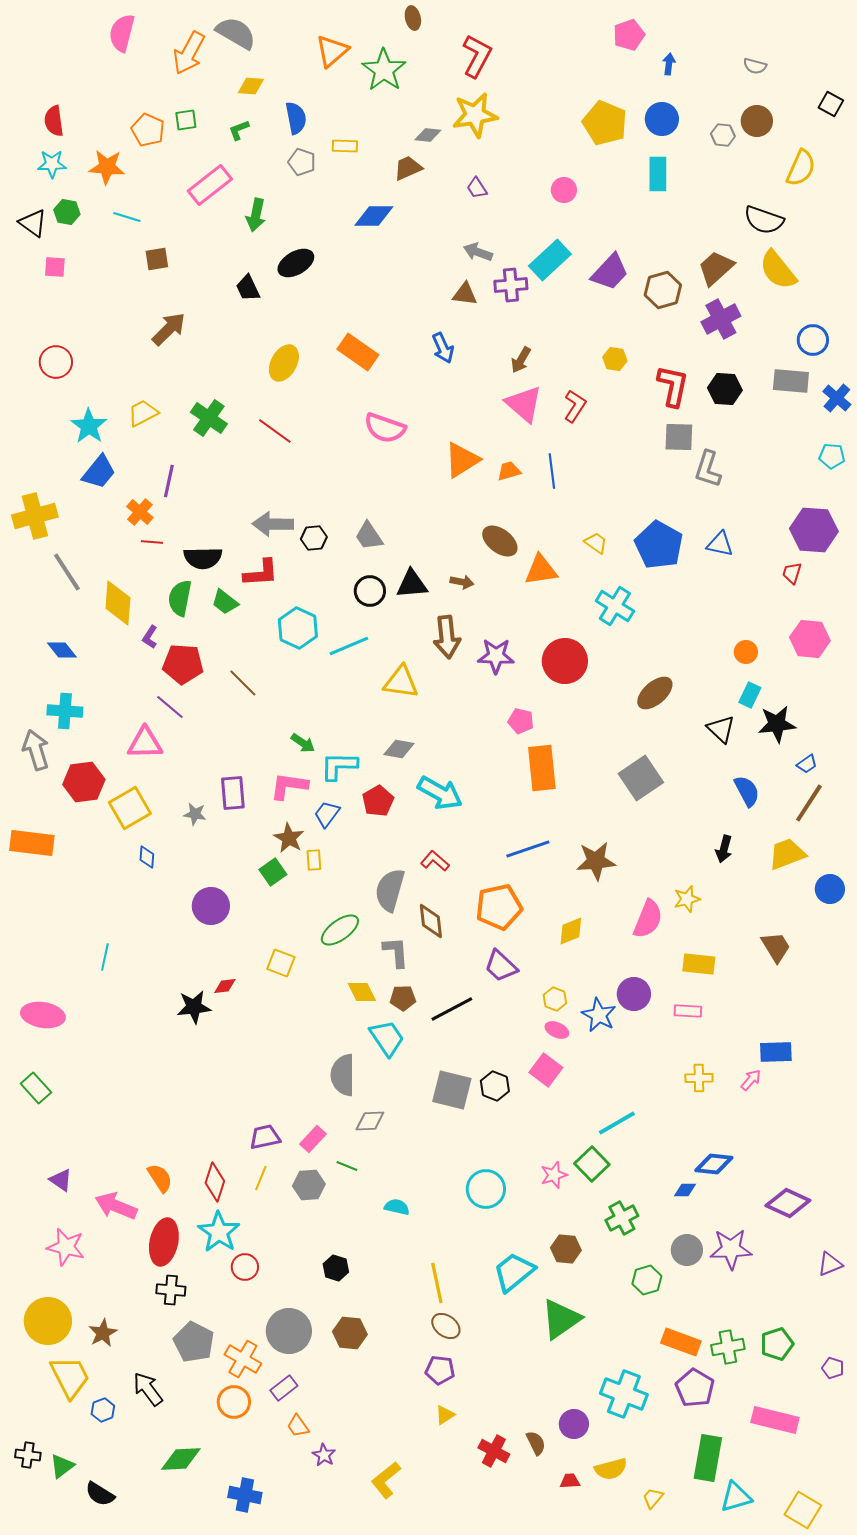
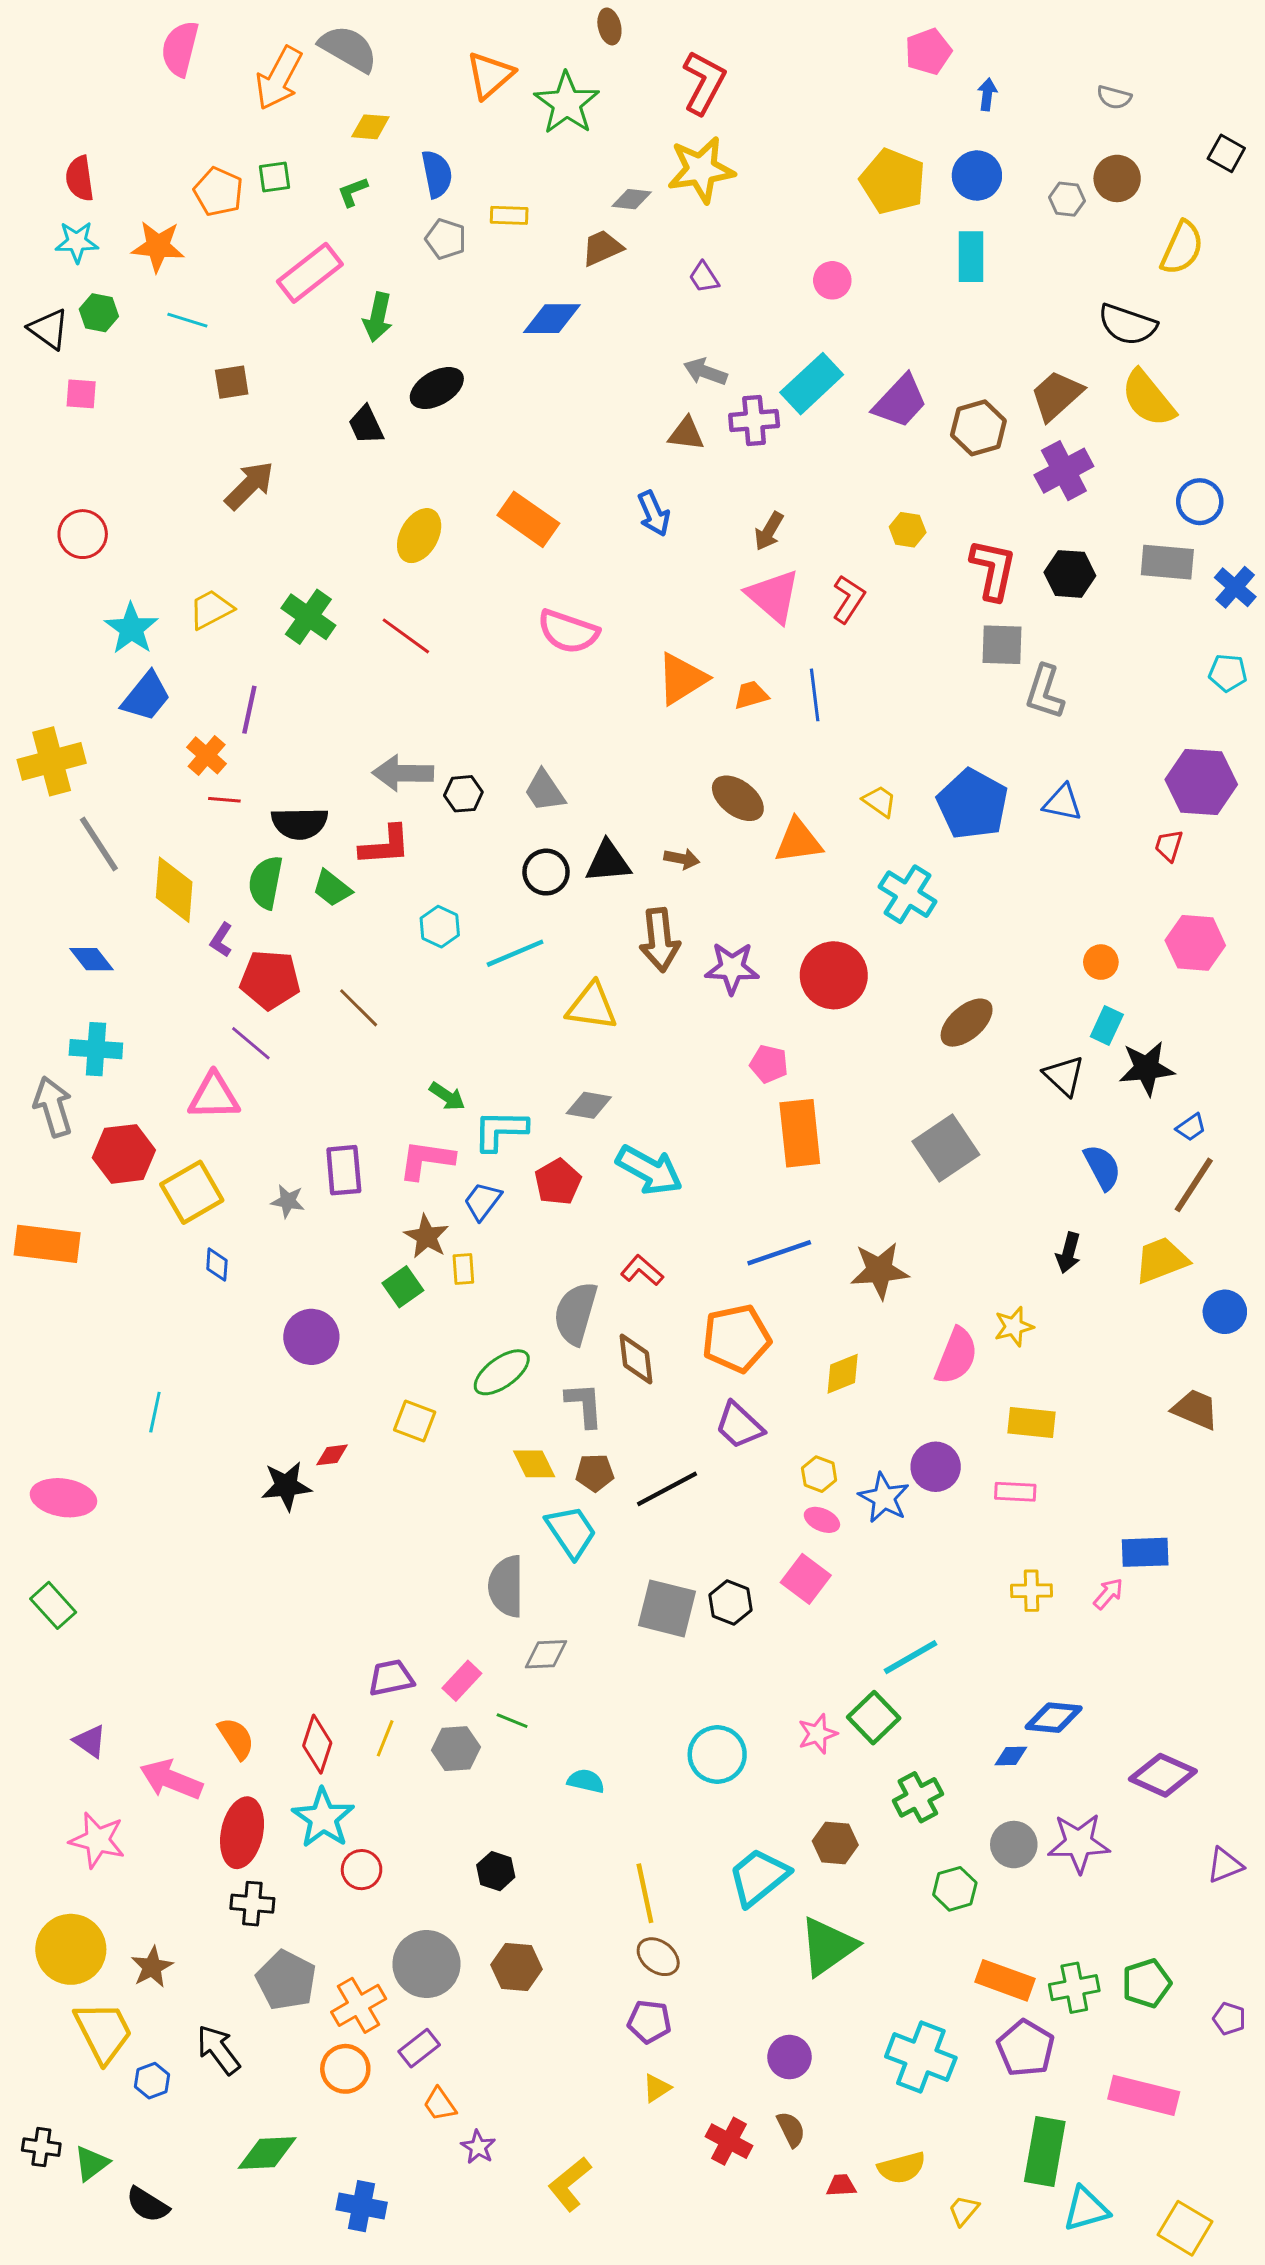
cyan hexagon: (298, 628) -> (440, 927), size x0.7
brown trapezoid: (776, 947) -> (1195, 1409), moved, turned -36
orange cross: (243, 1359) -> (359, 2005), turned 30
purple circle: (574, 1424) -> (789, 2057), moved

